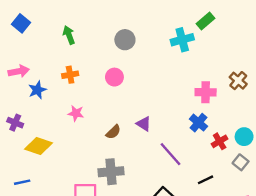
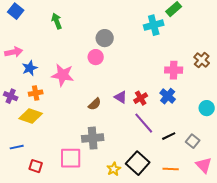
gray circle: (125, 40) -> (105, 38), moved
orange cross: (70, 75) -> (36, 93), moved
pink star: (76, 113) -> (63, 75), moved, size x1.6
red cross: (220, 141) -> (141, 98), moved
gray square: (241, 162) -> (193, 141), moved
black line: (206, 180) -> (169, 136), moved

